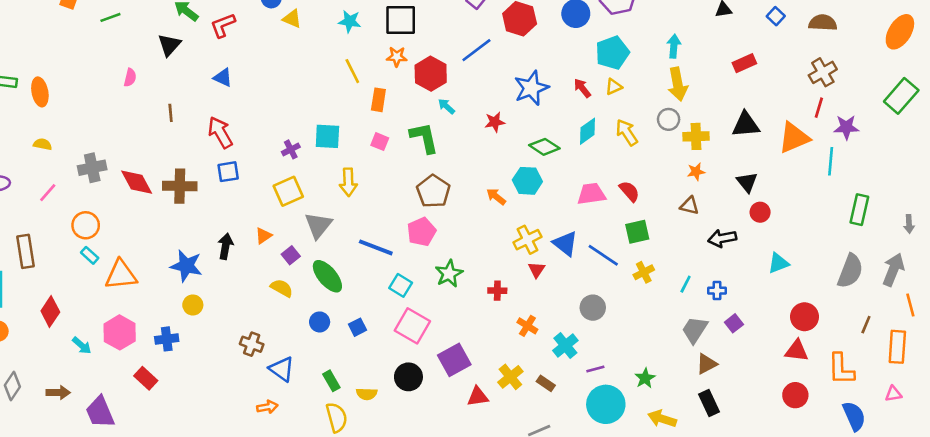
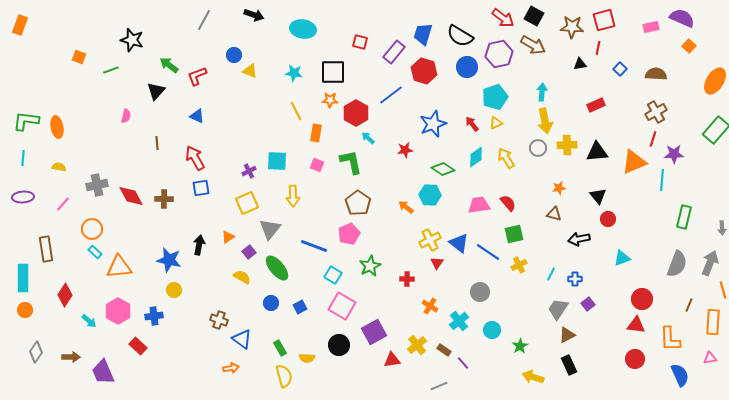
yellow cross: (696, 136) -> (567, 145), moved
brown cross: (180, 186) -> (164, 199), size x0.7
purple line: (595, 369) -> (463, 363), moved, turned 64
cyan circle: (606, 404) -> (492, 330), moved, size x0.6

